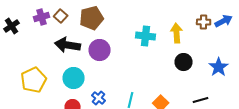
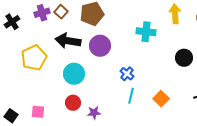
yellow arrow: (177, 33) -> (175, 14), moved
yellow pentagon: (34, 80) -> (34, 58), moved
blue cross: (99, 98) -> (127, 74), moved

